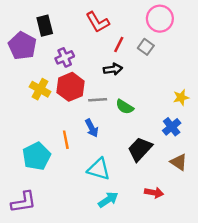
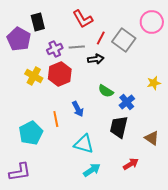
pink circle: (160, 19) -> (152, 22), moved
gray square: (146, 47) -> (124, 40), size x1.6
gray line: (98, 100) -> (77, 47), moved
blue cross: (172, 127) -> (127, 102), moved
black trapezoid: (140, 149) -> (119, 127), turned -30
red arrow: (154, 193) -> (131, 164), turned -42

